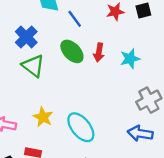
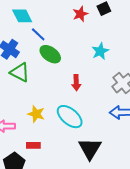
blue line: (75, 19) -> (38, 34), moved
red arrow: (99, 53) -> (76, 83), moved

